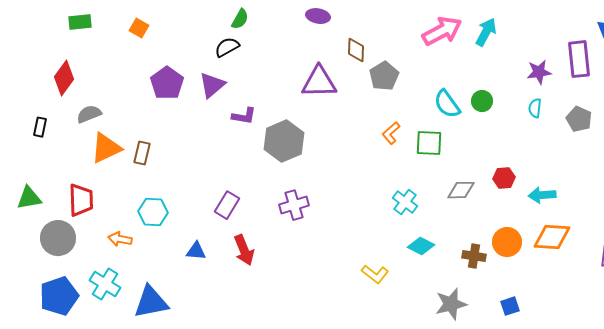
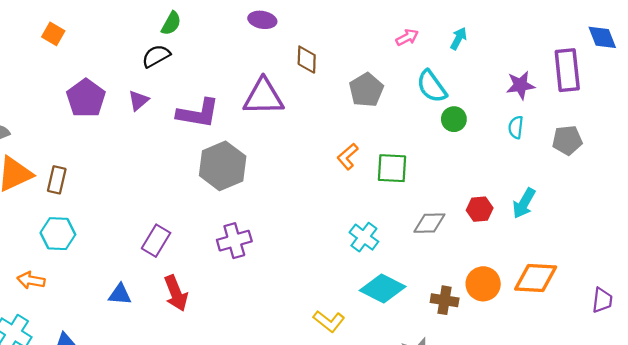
pink arrow: (442, 31) -> (407, 37), size x0.5
cyan arrow: (486, 32) -> (459, 39), size x0.7
gray pentagon: (384, 76) -> (366, 90), moved
purple triangle: (212, 85) -> (139, 100), size x0.7
cyan semicircle: (447, 104) -> (432, 86), moved
purple L-shape: (244, 116) -> (198, 113), moved, size x1.5
gray pentagon: (579, 119) -> (567, 140), turned -30
cyan arrow: (542, 195) -> (524, 203), moved, turned -56
cyan hexagon: (153, 212) -> (58, 234), moved
cyan diamond: (421, 246) -> (383, 289), size x1.4

